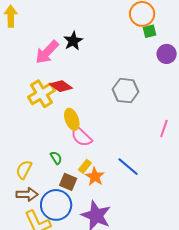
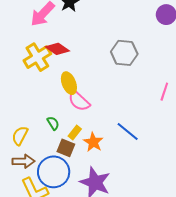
yellow rectangle: (85, 166) -> (75, 132), moved

